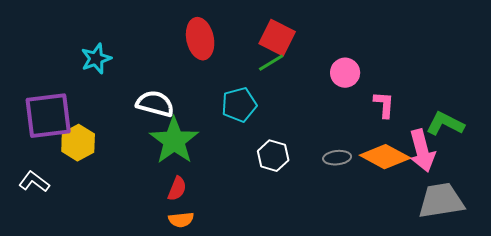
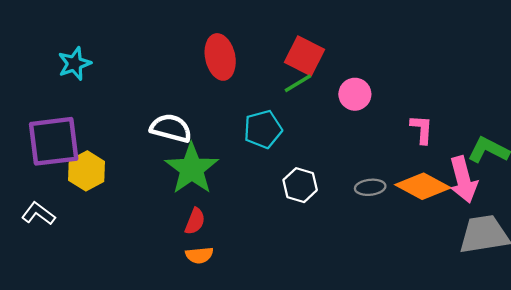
cyan star: (96, 59) -> (74, 64), moved
pink circle: (345, 73) -> (355, 94), moved

